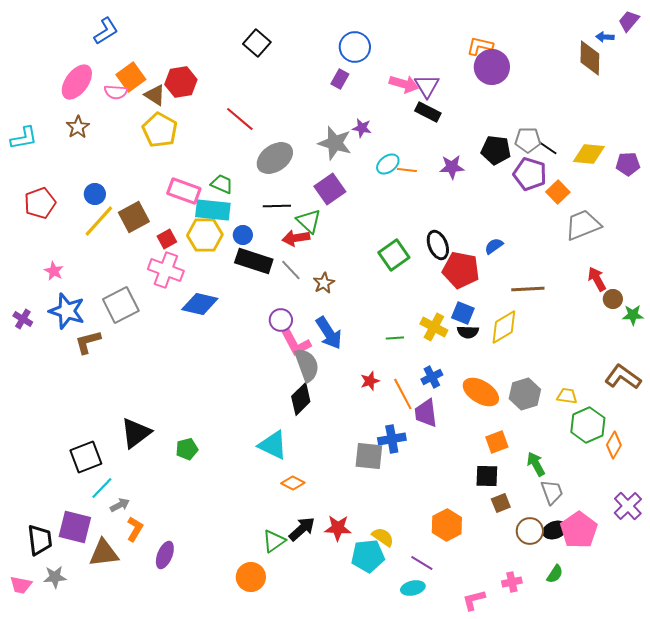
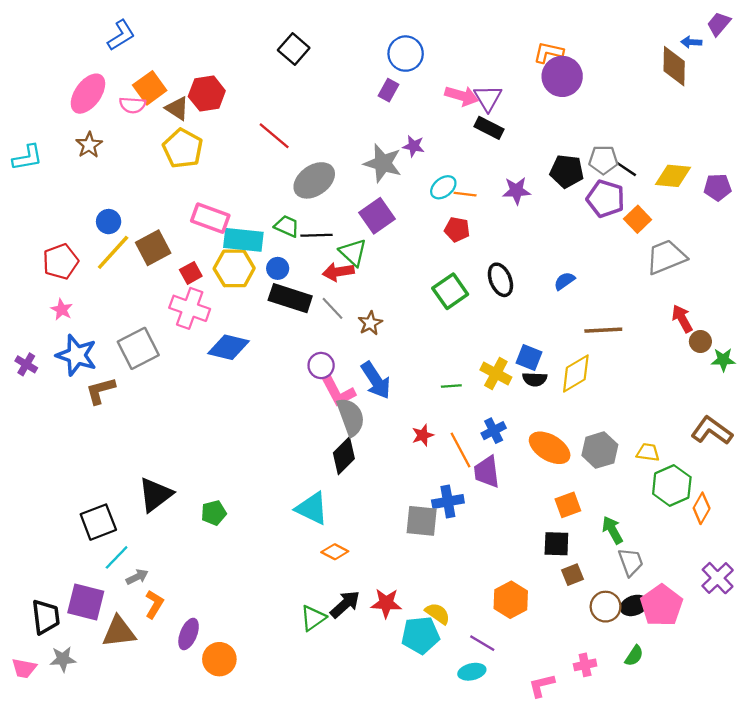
green trapezoid: (222, 184) -> (287, 226), moved
red pentagon: (40, 203) -> (61, 262), moved
red pentagon: (461, 270) -> (457, 230), moved, size x0.6
orange circle: (251, 577) -> (219, 659), moved

